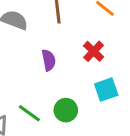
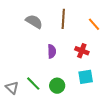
red cross: (94, 51) -> (82, 51), turned -32

